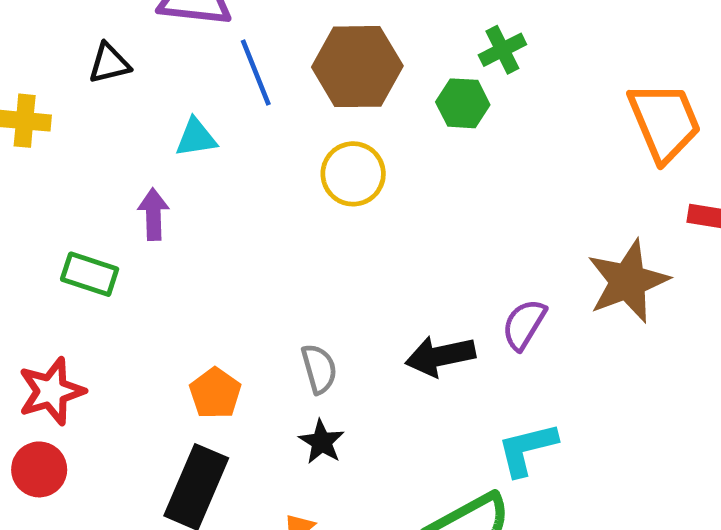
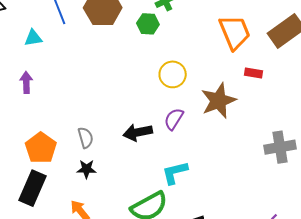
yellow circle: (353, 174) -> (173, 74), moved
purple arrow: (153, 214) -> (26, 82), moved
orange pentagon: (215, 393) -> (41, 148), size x1.4
black star: (322, 442) -> (86, 169), turned -30

